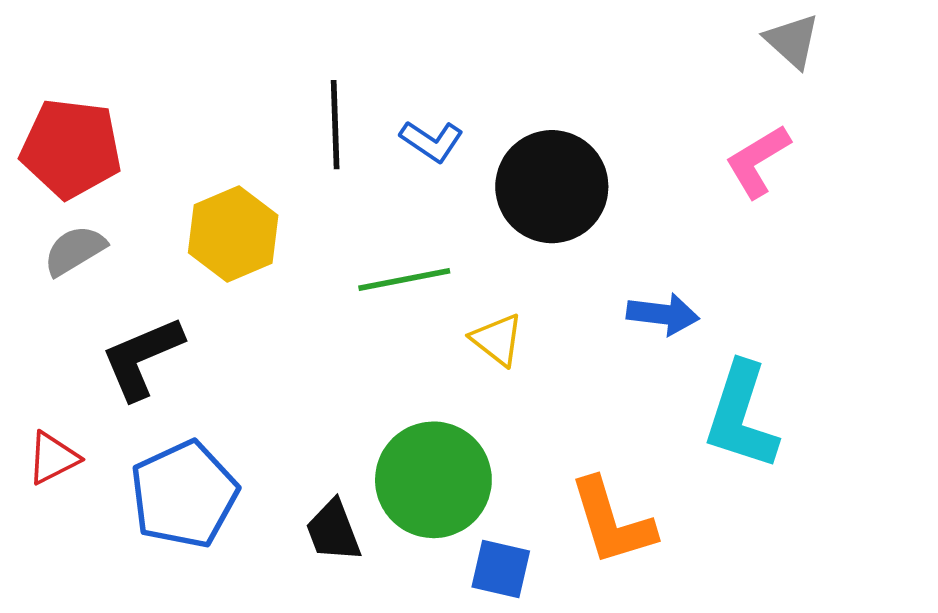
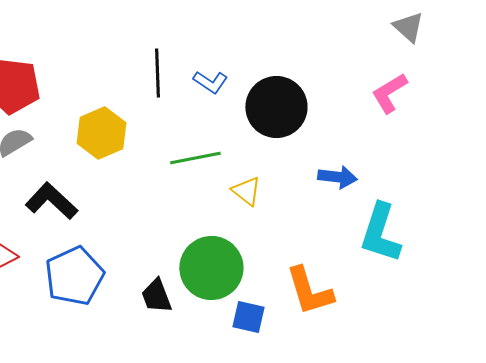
black L-shape: (142, 358) -> (51, 201), turned 66

